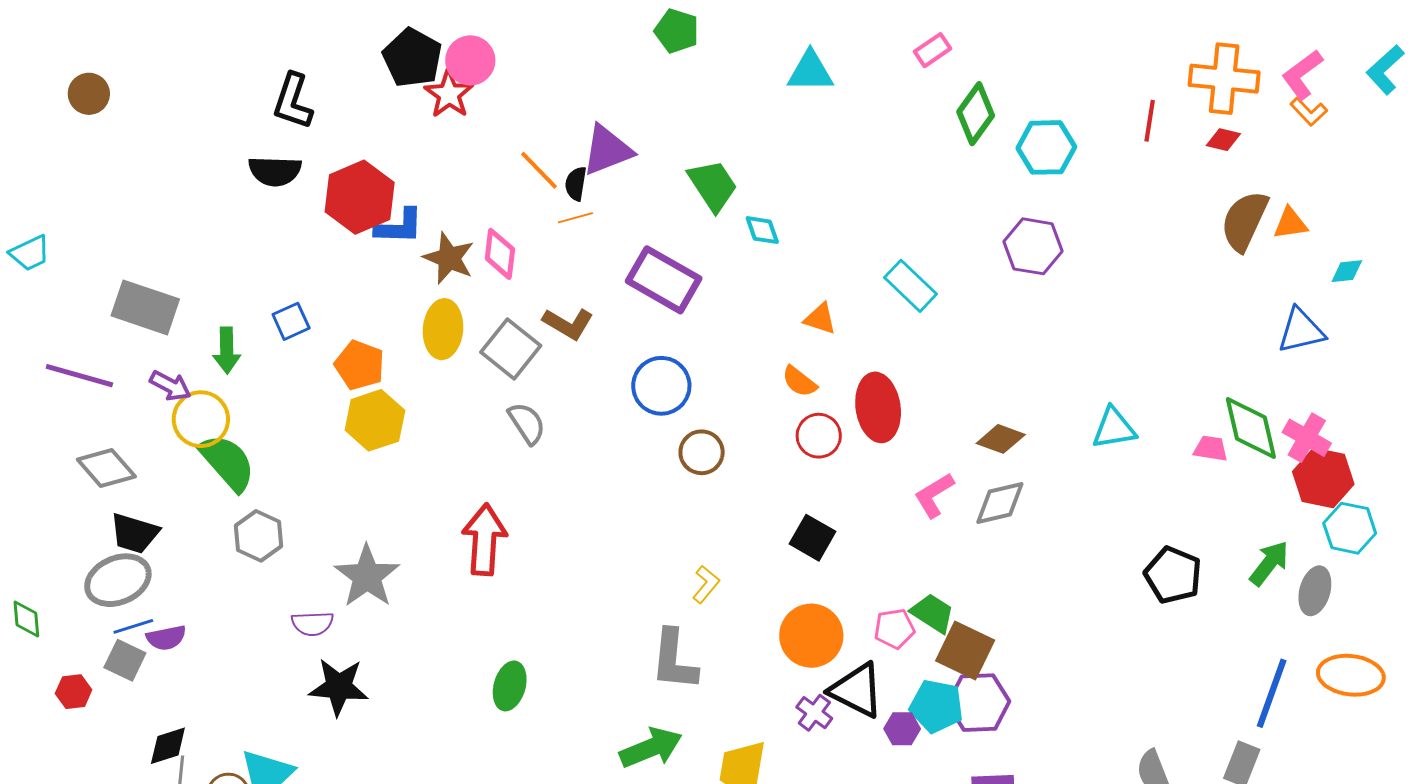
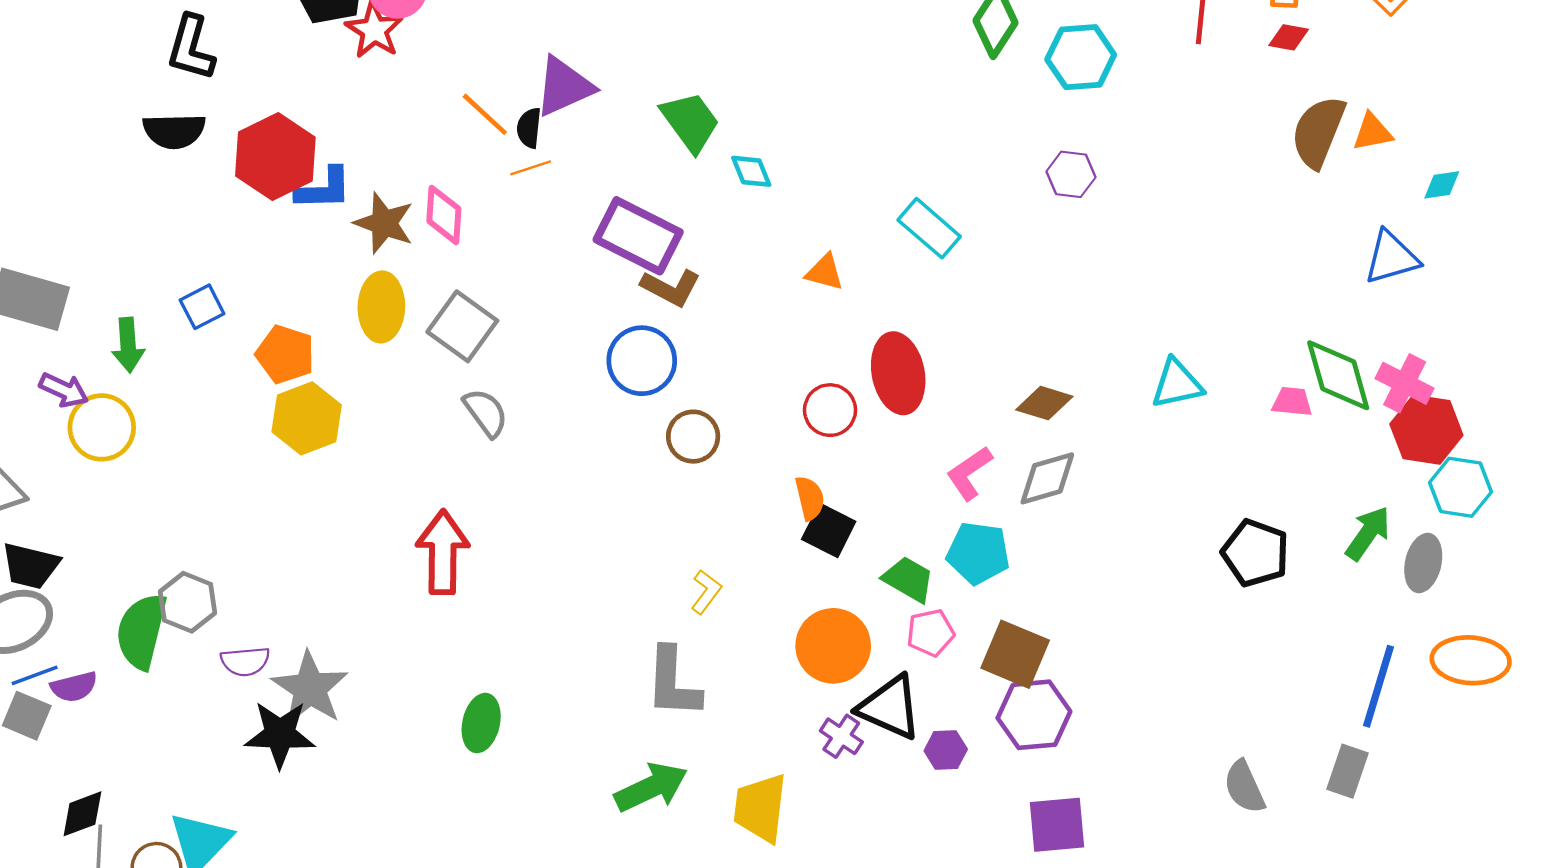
purple hexagon: (1033, 246) -> (1071, 174), size x0.7
brown L-shape: (568, 324) -> (671, 288), moved
orange semicircle: (799, 381) -> (810, 498), moved, turned -138
green semicircle: (227, 462) -> (141, 631), moved, turned -122
gray hexagon: (258, 536) -> (188, 602), moved
gray star: (367, 576) -> (310, 688), moved
green trapezoid: (933, 613) -> (908, 579), moved
cyan pentagon: (936, 706) -> (978, 553), moved

